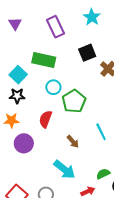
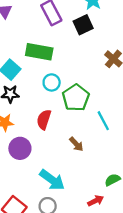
black square: (87, 53) -> (83, 25), moved
cyan line: (101, 132) -> (103, 121), moved
cyan arrow: (65, 170) -> (52, 180), moved

